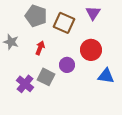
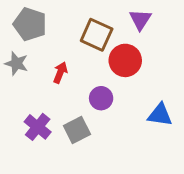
gray pentagon: (36, 16) -> (30, 24), moved
red circle: (91, 50) -> (125, 60), moved
gray square: (46, 77) -> (77, 130), moved, turned 36

